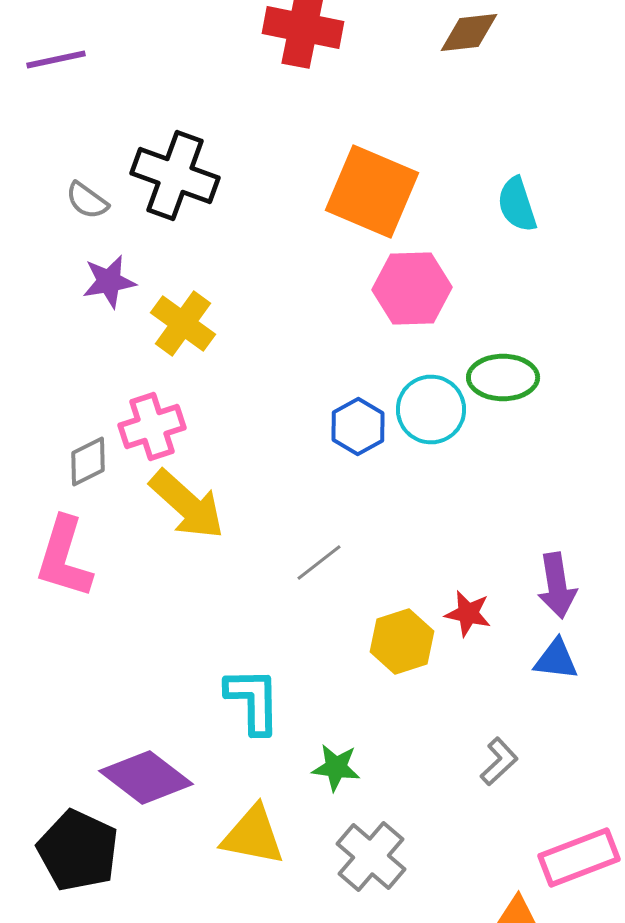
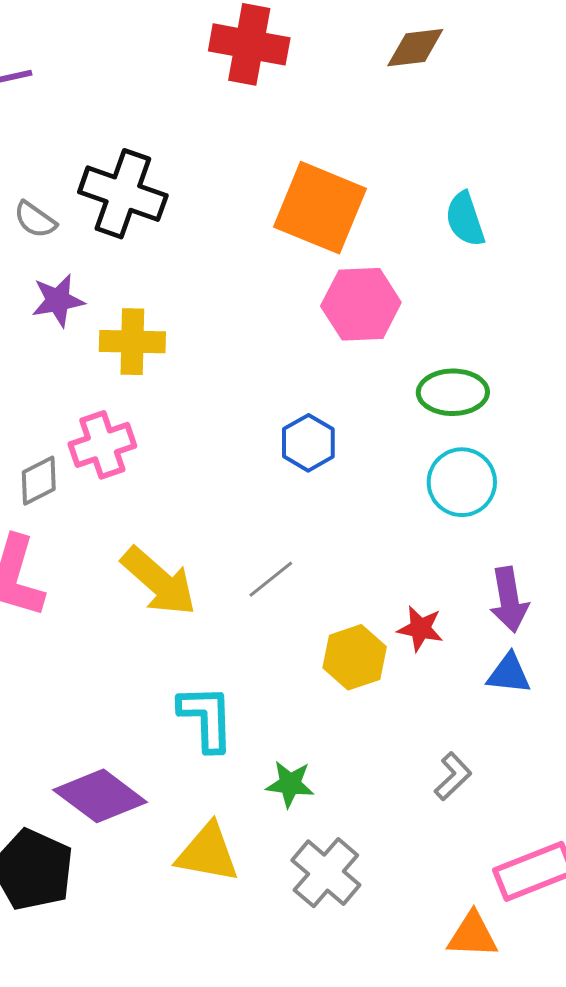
yellow cross: (183, 324) -> (132, 342), turned -34
cyan circle: (431, 410) -> (462, 482), moved
yellow arrow: (187, 504) -> (159, 581), moved

